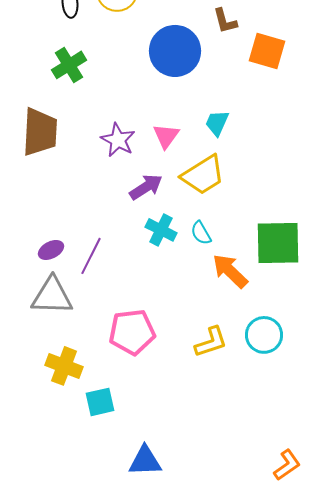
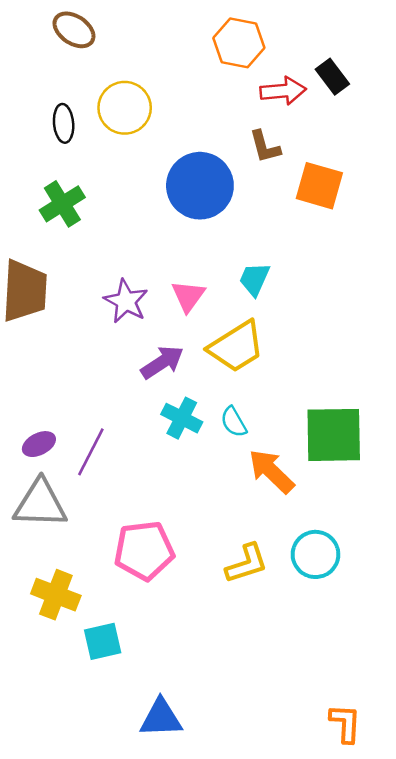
orange L-shape: (287, 465) -> (345, 723), turned -52

